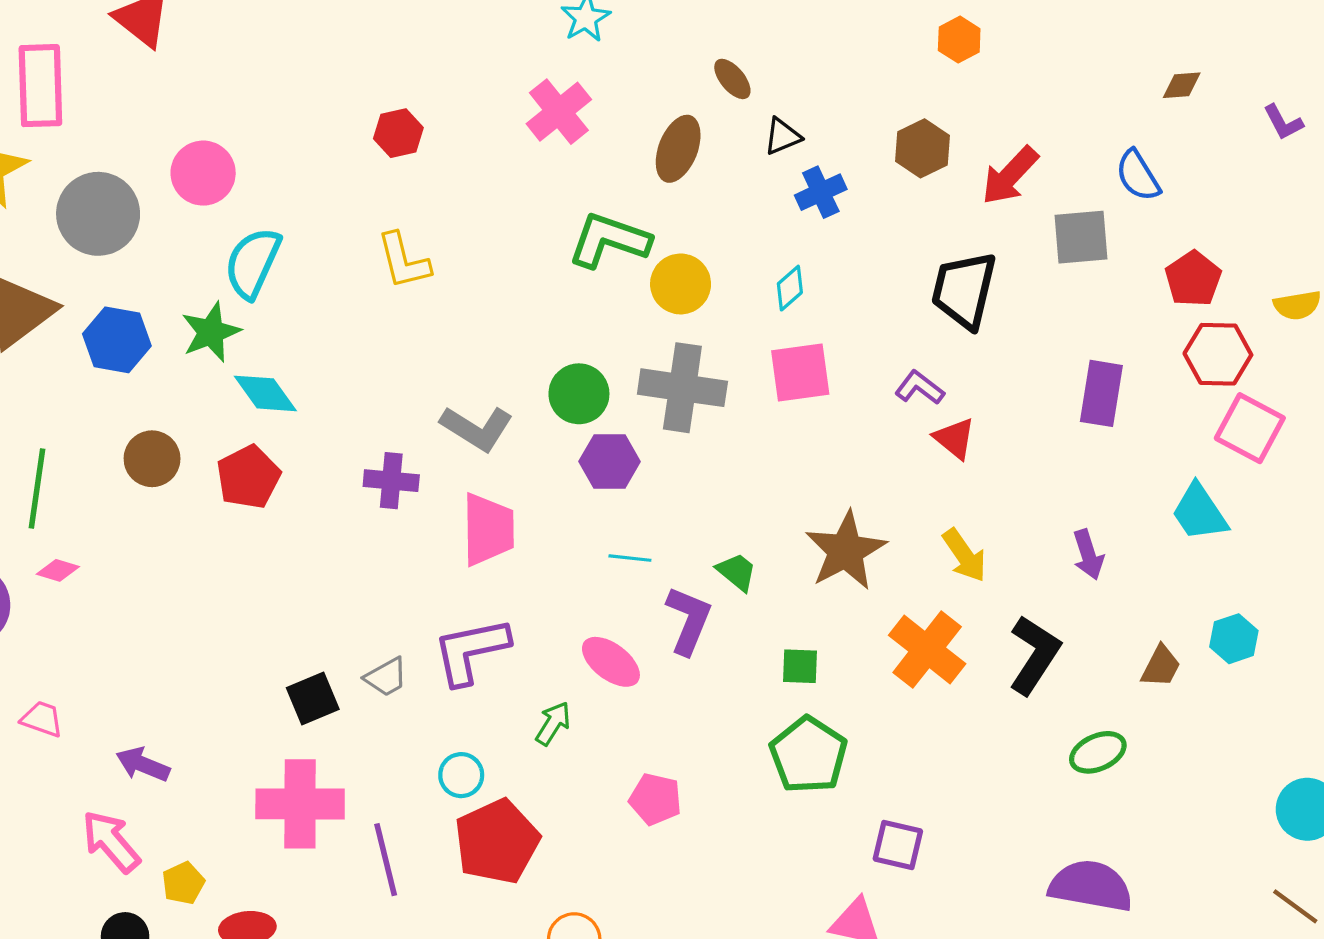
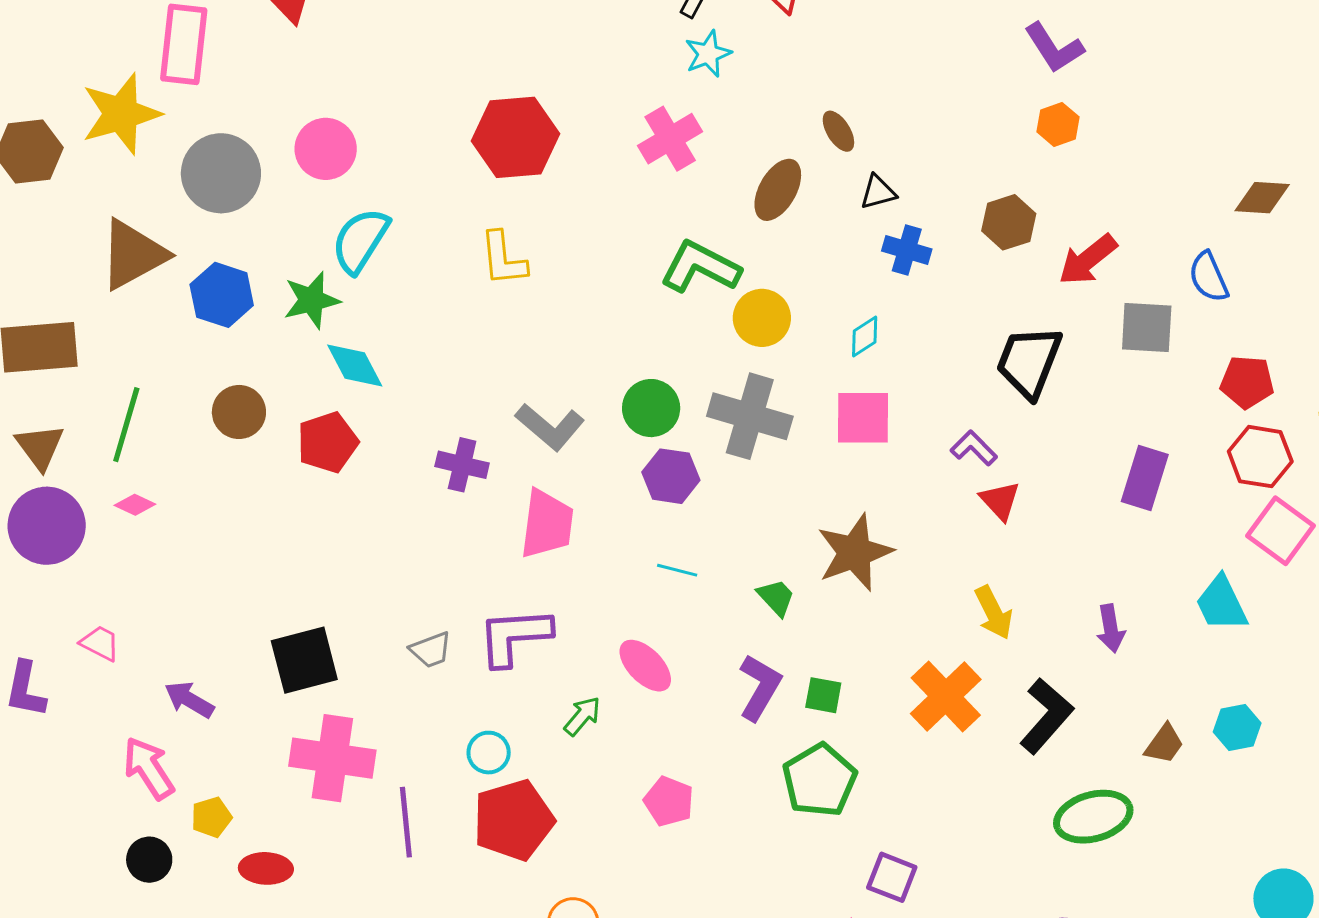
brown diamond: (1182, 85) -> (1262, 198), size x1.4
red hexagon: (398, 133) -> (516, 137), size x1.8
blue cross: (821, 192) -> (907, 250), turned 33
red pentagon: (1193, 279) -> (1247, 382), turned 30
brown star: (846, 551) -> (855, 552), moved
purple L-shape: (689, 620) -> (760, 687), moved
black square: (313, 698) -> (304, 660), moved, size x1.4
green ellipse: (1098, 752) -> (1093, 817), size x1.4

